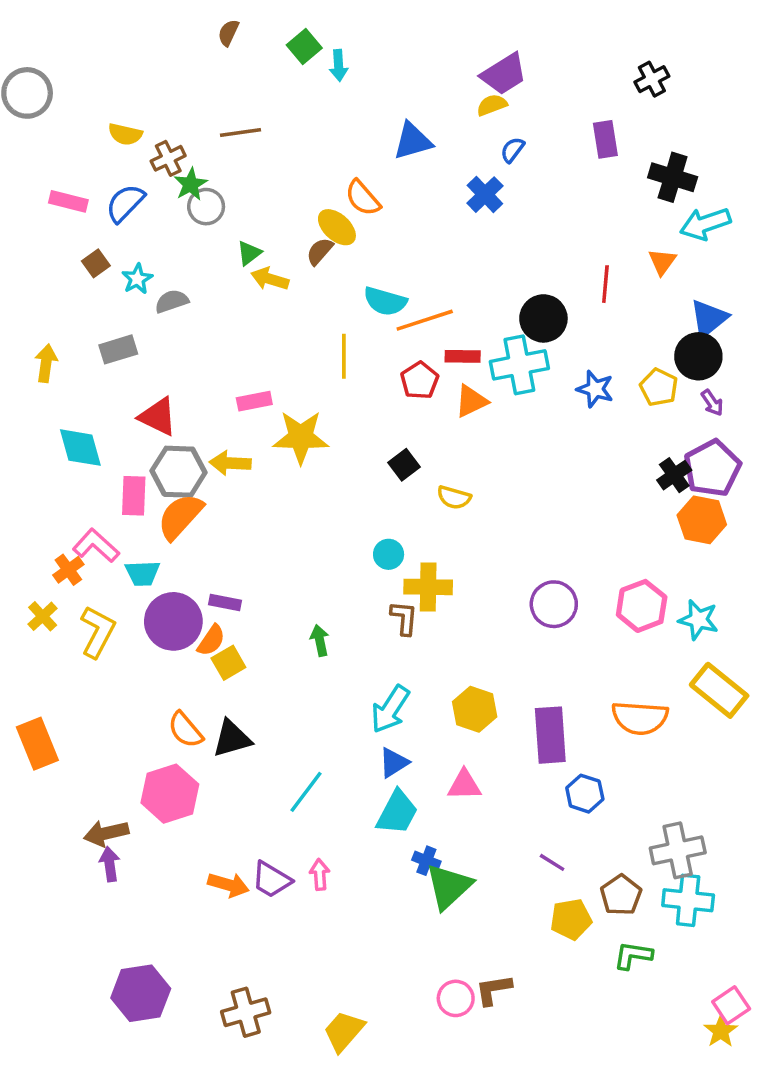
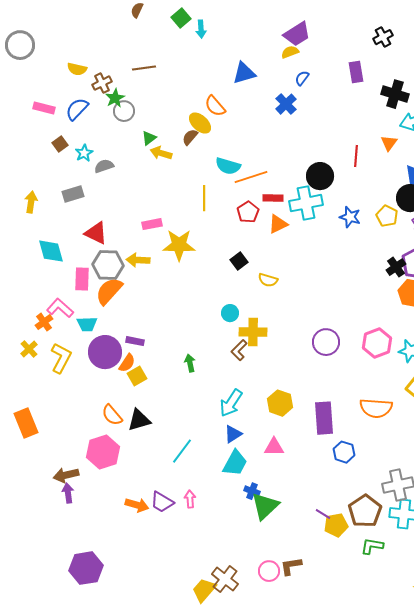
brown L-shape: (404, 618) -> (239, 350), turned -140
purple line: (552, 862) -> (323, 514), moved
brown pentagon: (621, 895) -> (365, 511), size x1.4
brown cross: (246, 1012) -> (225, 579), moved, turned -36

